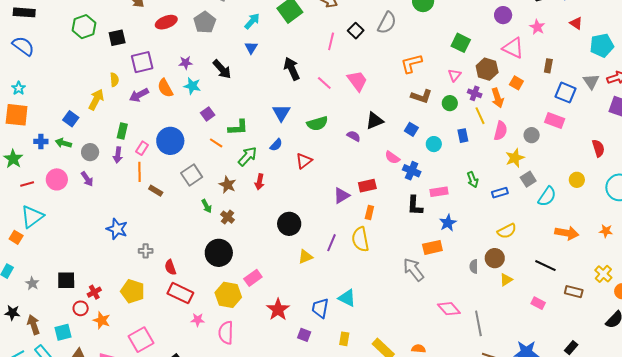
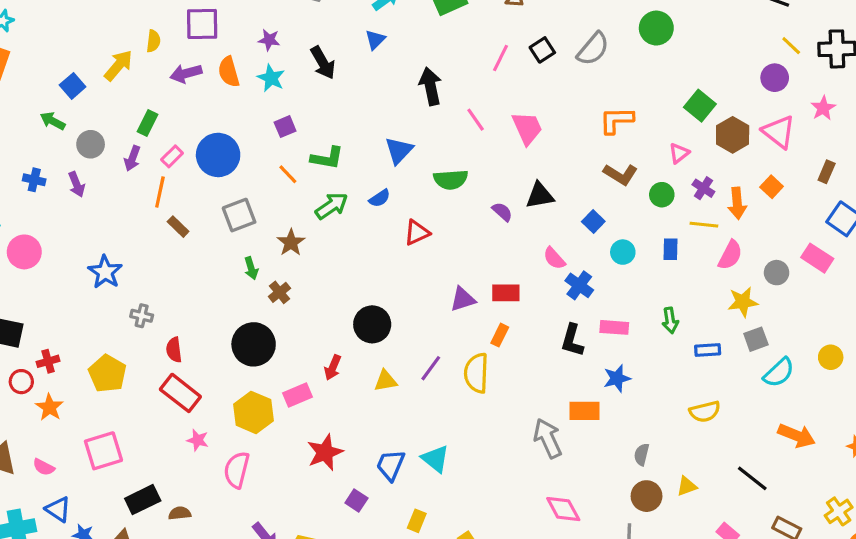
brown hexagon: (487, 69) -> (733, 135), moved
yellow line: (480, 116) -> (704, 225), turned -72
blue cross: (41, 141) -> (34, 180), moved
pink circle: (57, 179) -> (24, 252), moved
red arrow: (259, 182) -> (333, 367), moved
brown circle: (495, 258) -> (647, 496), moved
pink diamond: (449, 309) -> (563, 509), moved

